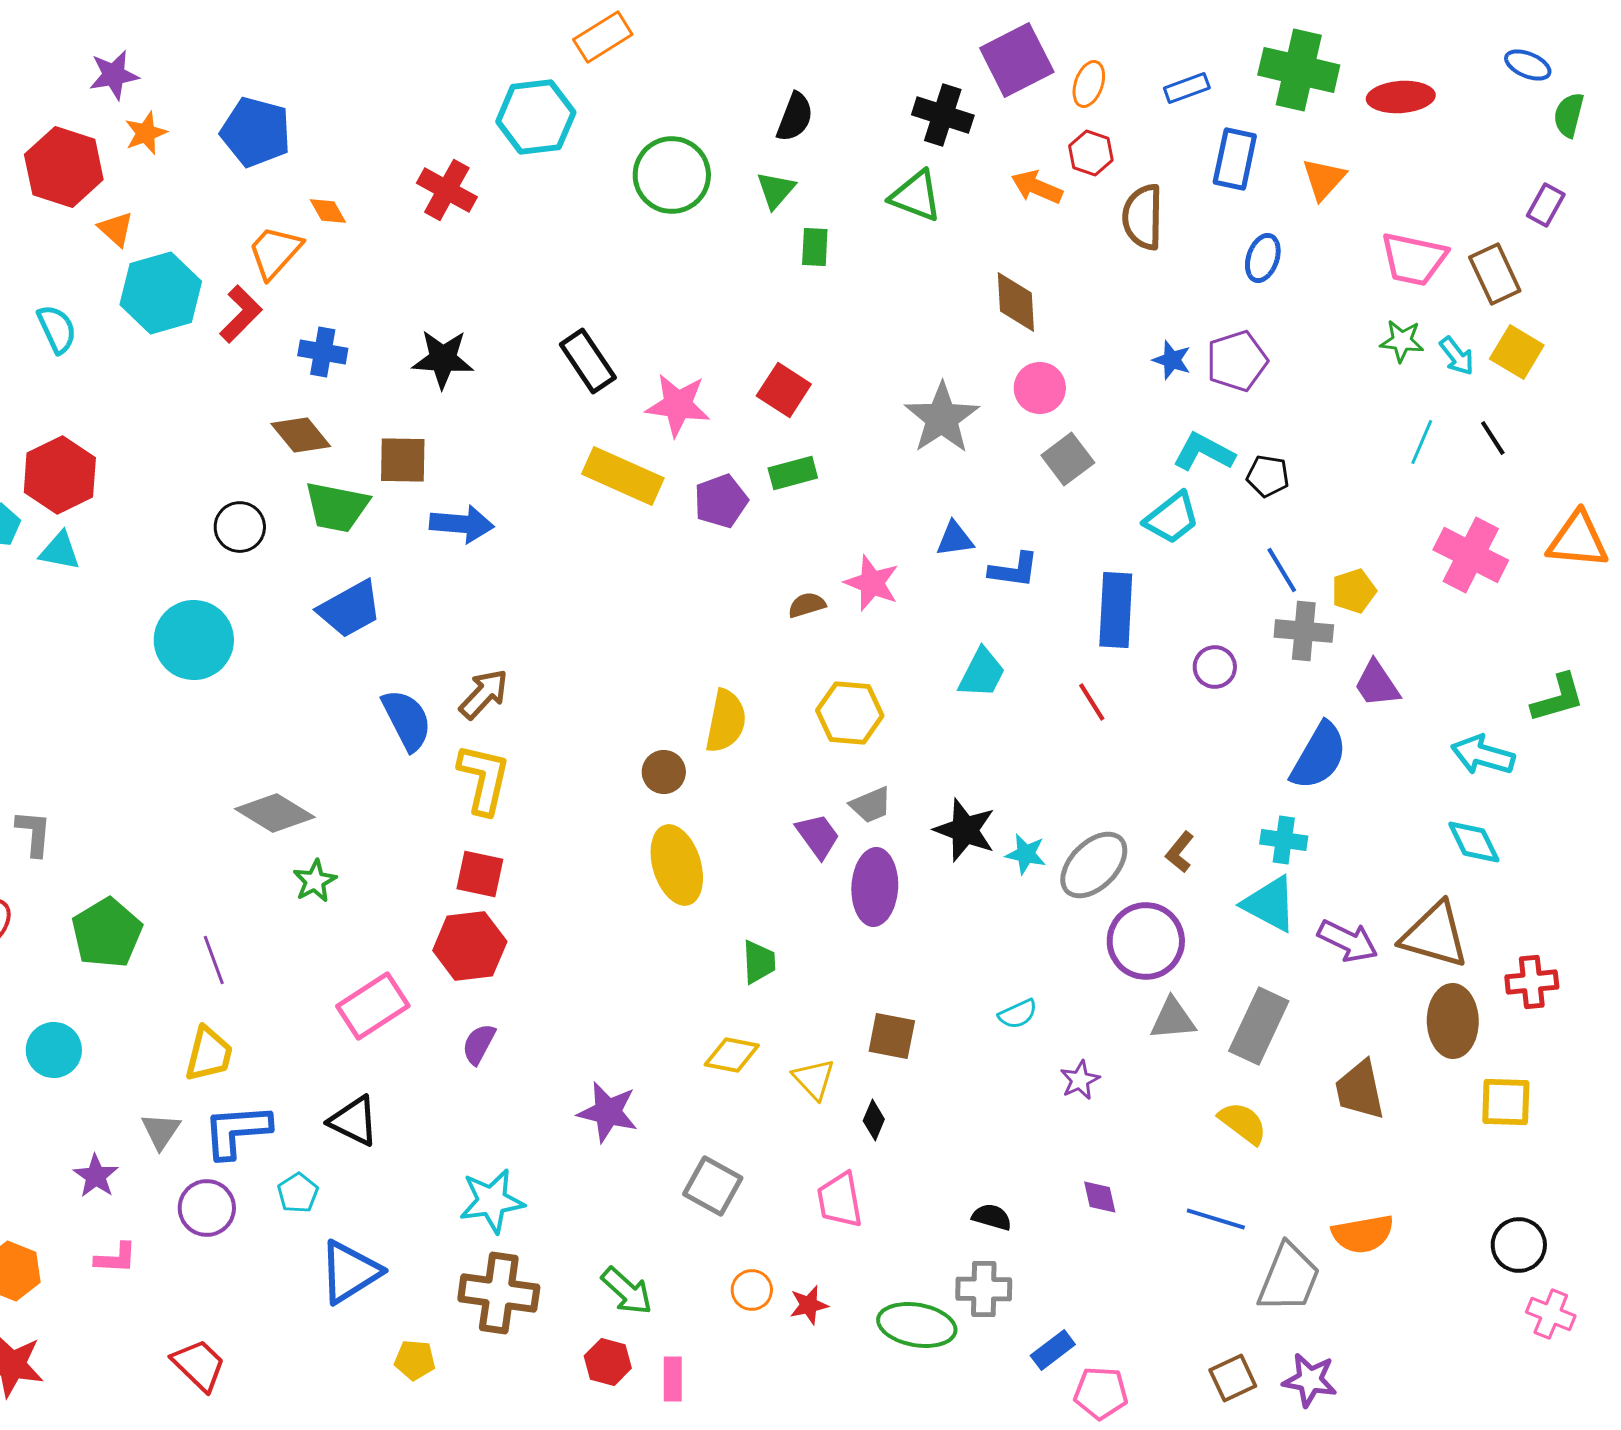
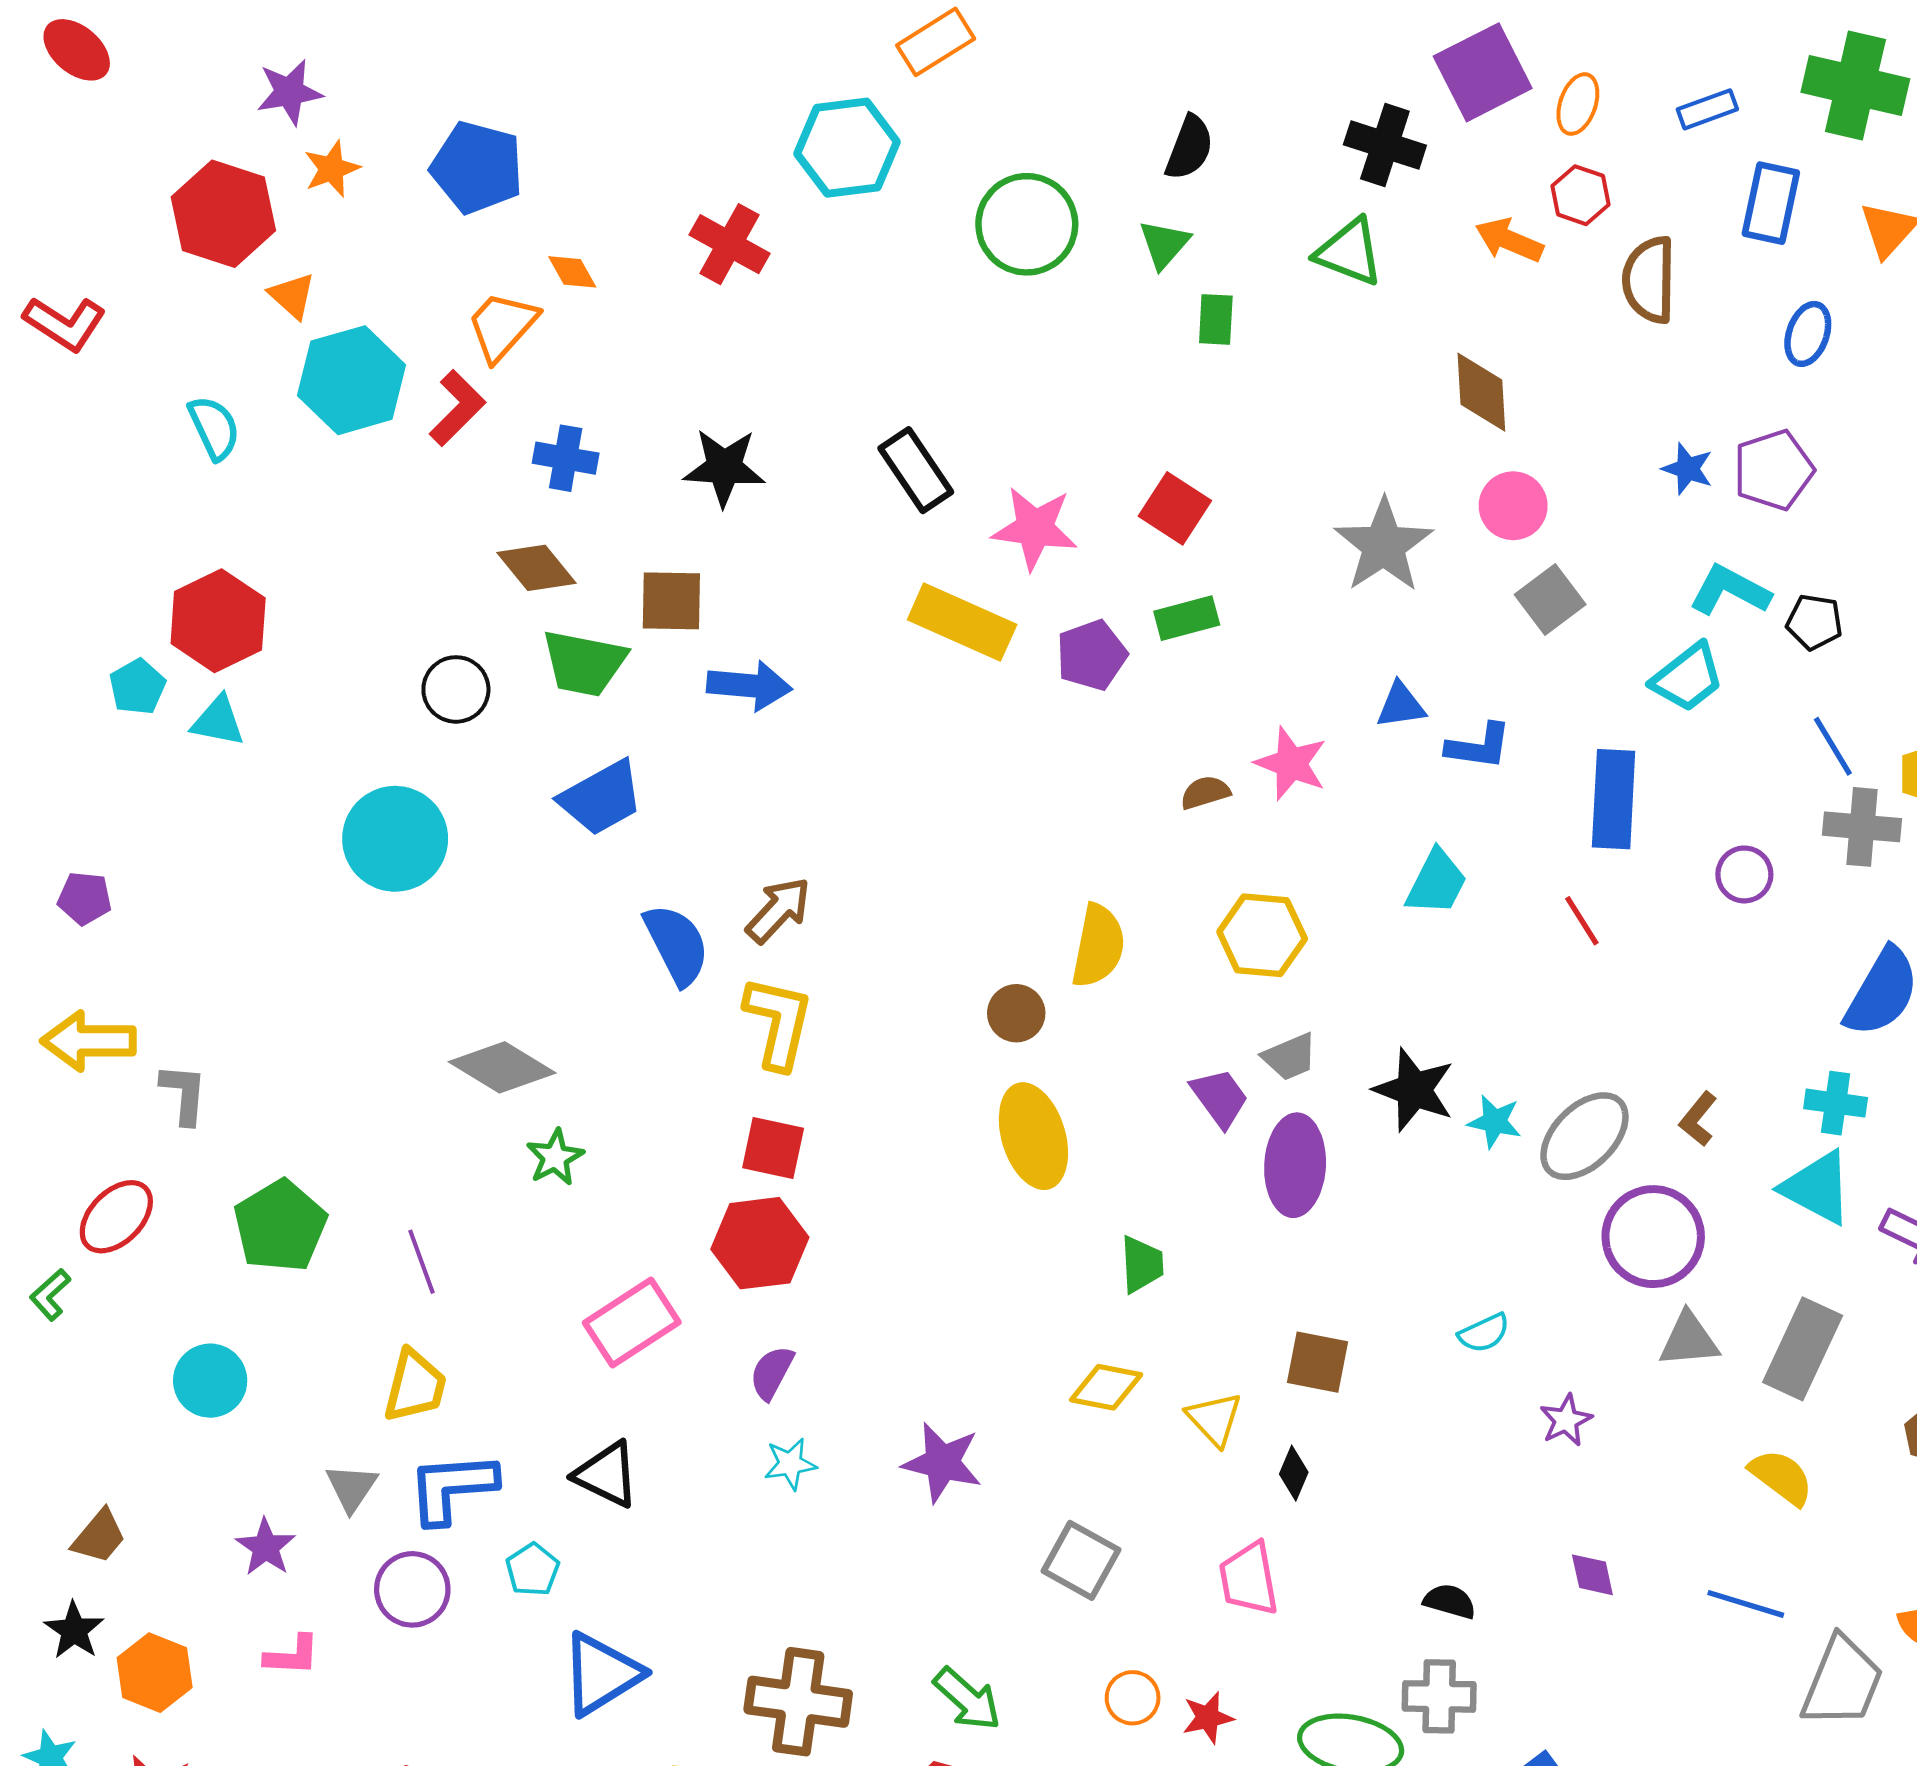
cyan star: (492, 1201) -> (790, 1464), moved, size x0.6

